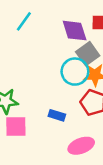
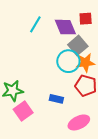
cyan line: (24, 21) -> (35, 24), moved
pink square: (16, 126) -> (23, 111), turned -30

